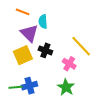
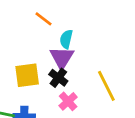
purple triangle: (29, 33) -> (62, 58), moved
pink cross: (69, 64) -> (68, 101), moved

